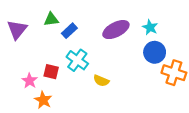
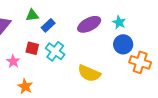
red square: (51, 72) -> (32, 48), moved
pink star: (30, 81) -> (13, 61), moved
yellow semicircle: (101, 81) -> (89, 73), moved, size x1.6

